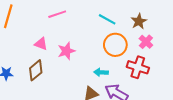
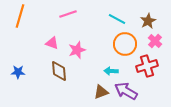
red cross: (138, 67) -> (147, 66), turned -35
brown diamond: (36, 70) -> (59, 71), moved, turned -55

